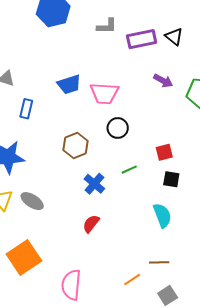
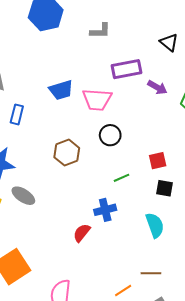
purple rectangle: (142, 39) -> (127, 69), moved
blue cross: (94, 184) -> (105, 210), moved, turned 35
gray ellipse: (32, 201) -> (23, 196), moved

